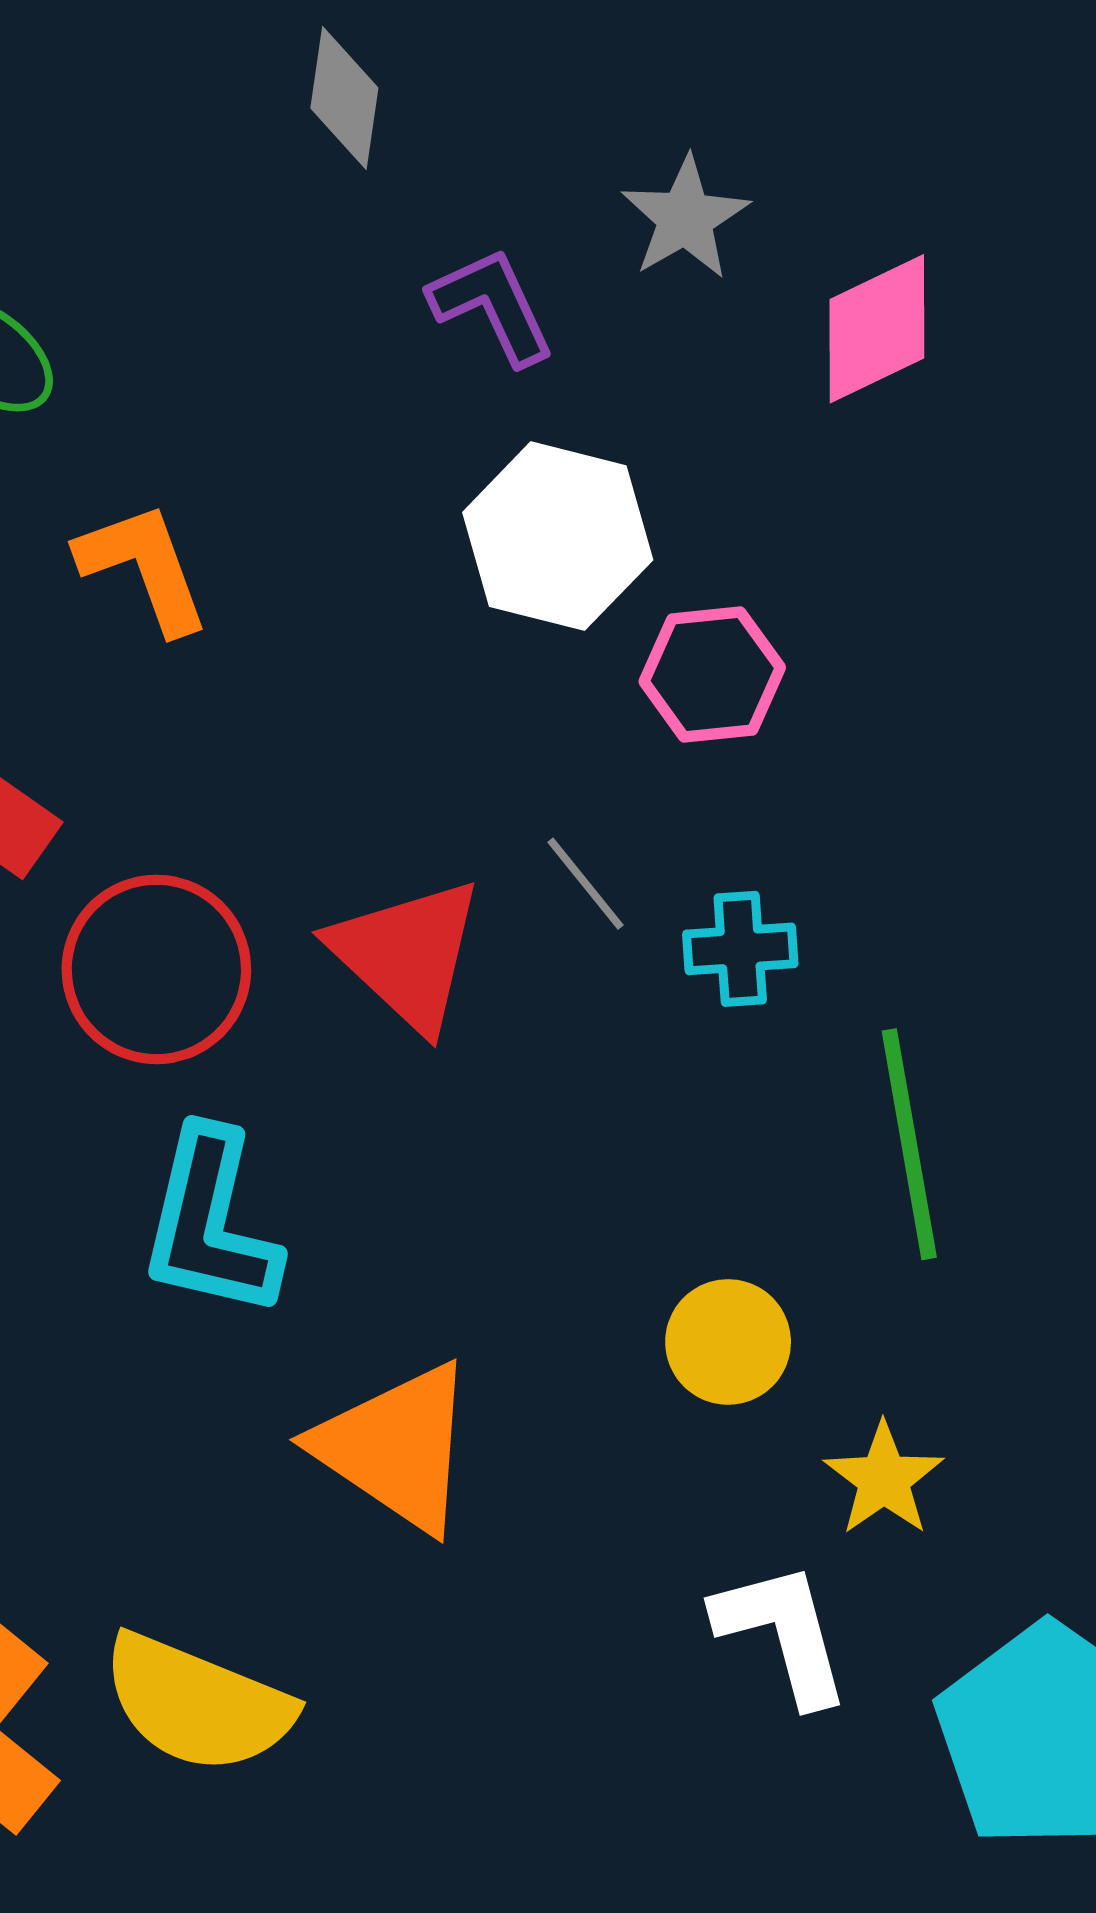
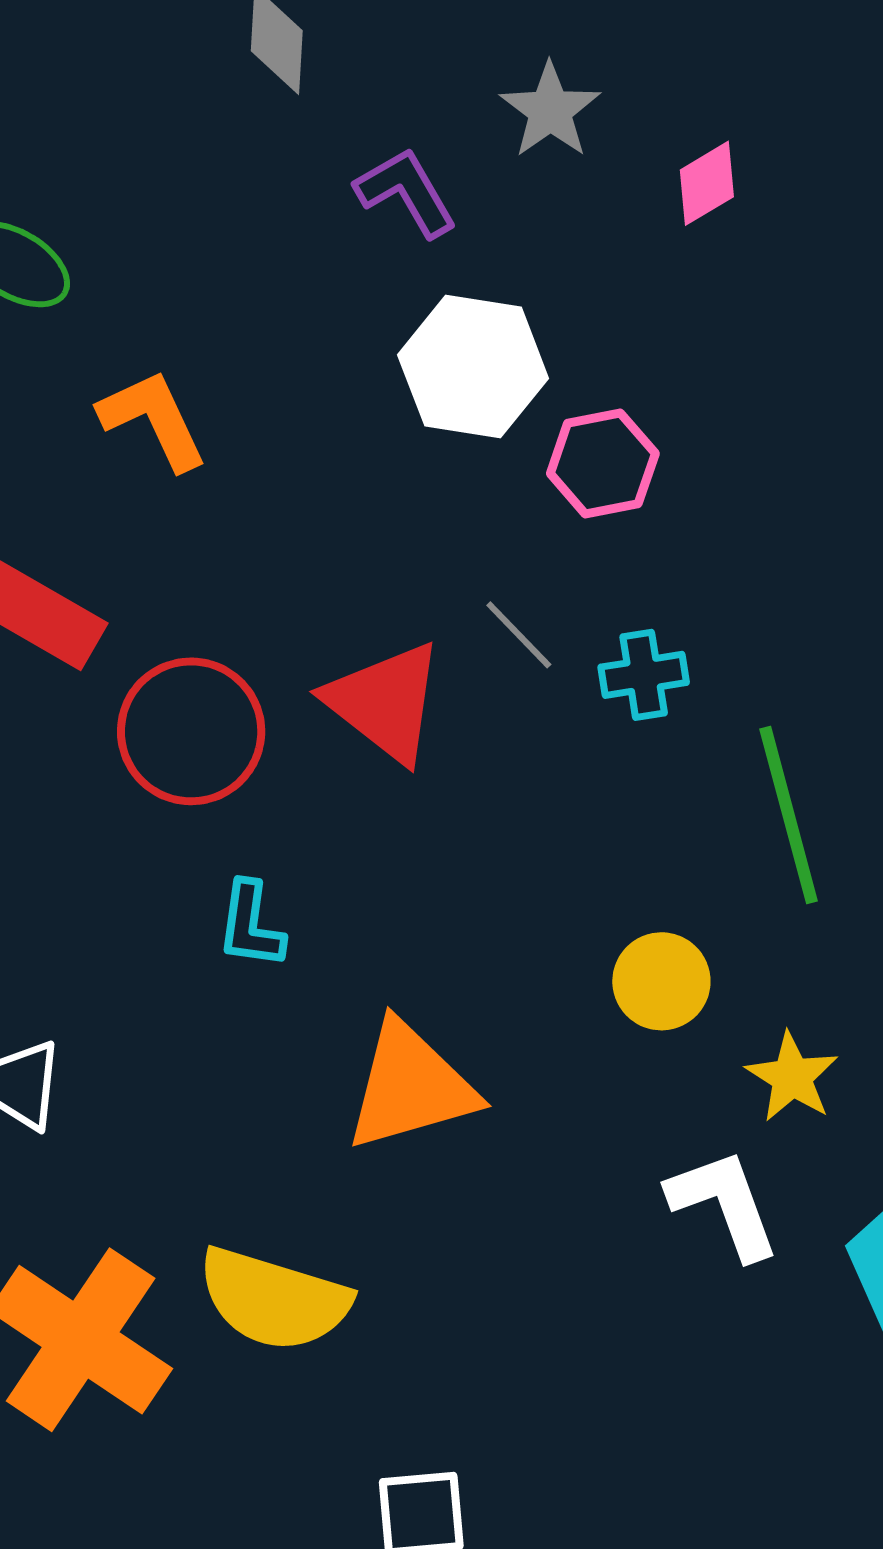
pink diamond: (877, 329) -> (707, 183), size x0.7
cyan L-shape: (210, 1223) -> (251, 925), size x0.6
orange triangle: (396, 1447) -> (411, 1086), turned -45

